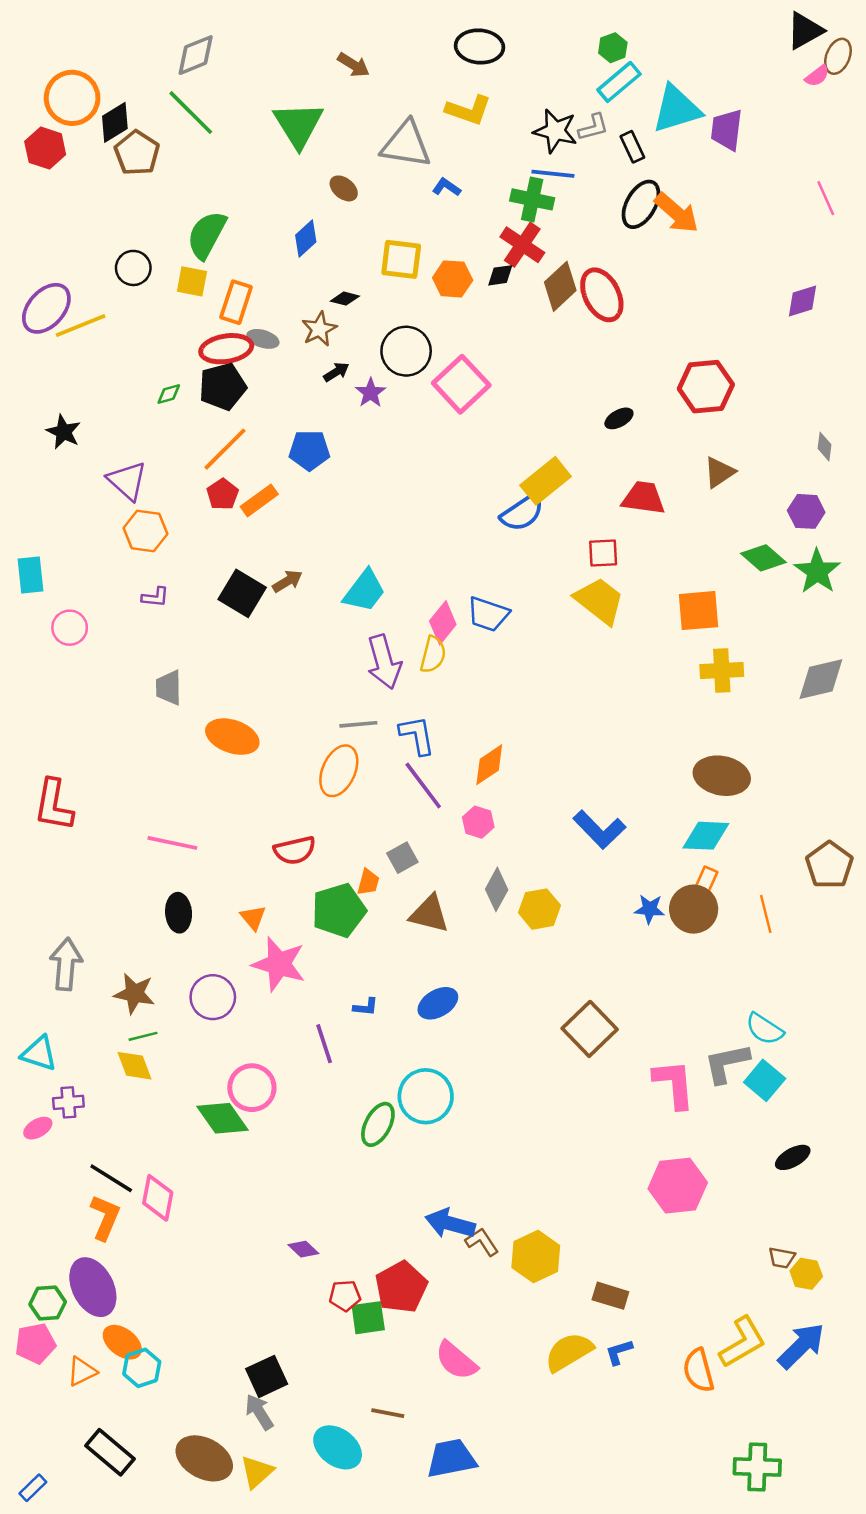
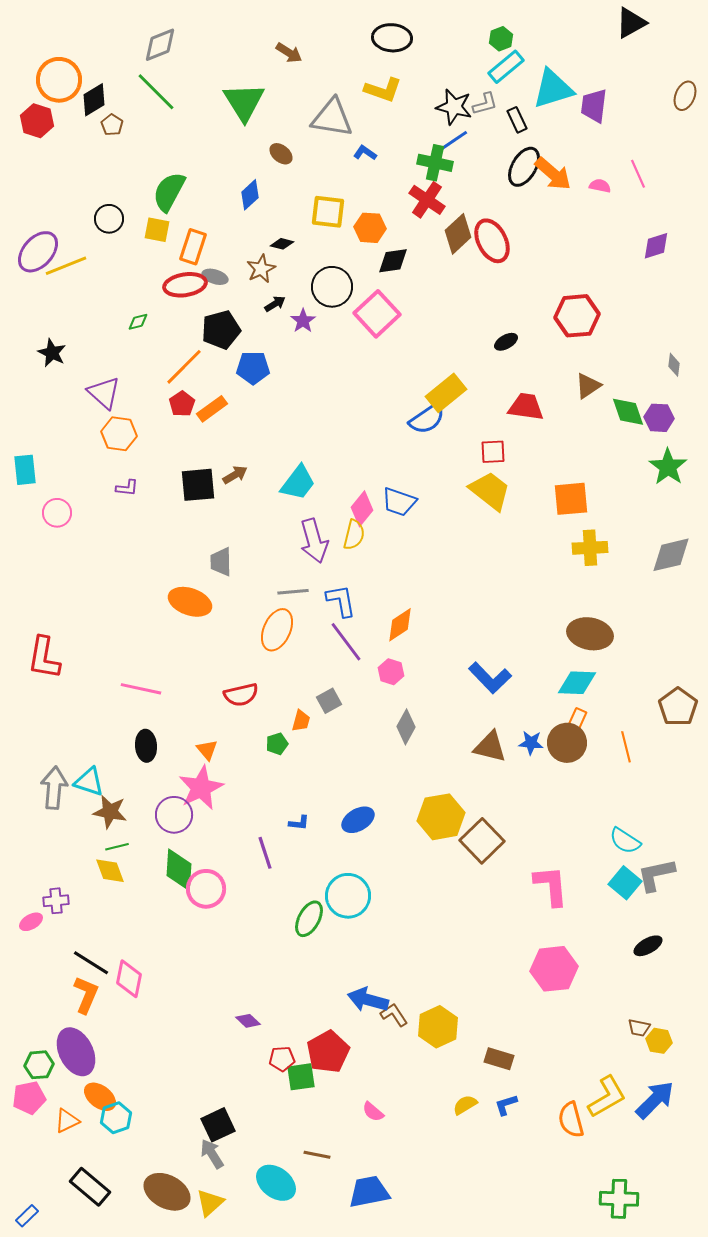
black triangle: (805, 31) -> (631, 23), moved
brown ellipse: (838, 56) -> (685, 96), moved
pink semicircle: (817, 76) -> (600, 186), moved, turned -130
brown pentagon: (137, 153) -> (112, 125), size x0.6
blue line: (553, 174) -> (452, 142), turned -40
pink line: (826, 198) -> (638, 174), moved
black diamond: (500, 275) -> (393, 261), moved, size x1.4
black pentagon: (223, 387) -> (221, 330), moved
green diamond: (763, 558) -> (628, 412), moved, turned 30
black square: (242, 593) -> (198, 485), turned -36
gray trapezoid: (169, 688) -> (221, 562), moved
yellow hexagon: (539, 909) -> (441, 817), moved, size x1.4
green pentagon: (339, 910) -> (277, 744), size x0.5
brown triangle: (429, 914) -> (490, 747), moved
pink star: (279, 964) -> (201, 788), moved, turned 30
cyan triangle: (39, 1053) -> (89, 782), moved
gray L-shape: (727, 1063) -> (656, 875), moved
green diamond: (223, 1118) -> (179, 870), moved, turned 39
yellow semicircle: (569, 1352) -> (465, 1105), size x0.6
pink semicircle: (456, 1361) -> (373, 1112), size x0.6

